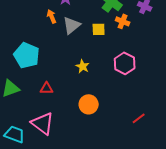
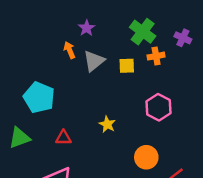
orange cross: (123, 21) -> (156, 56), turned -32
yellow star: (83, 66) -> (107, 124), moved
orange circle: (89, 104) -> (146, 157), moved

